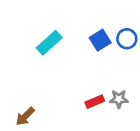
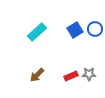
brown arrow: (25, 116) -> (37, 75), moved

